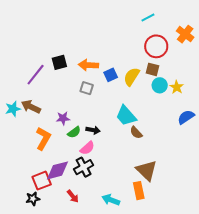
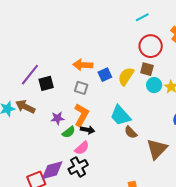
black square: (59, 62) -> (46, 83), moved
orange L-shape: (43, 139) -> (81, 115), moved
brown triangle: (147, 170) -> (157, 149), moved, turned 30

